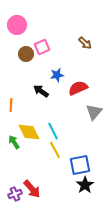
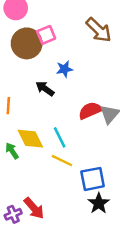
brown arrow: (85, 43) -> (99, 30), size x1.6
brown circle: (26, 54) -> (27, 43), size x1.6
red semicircle: (78, 88) -> (90, 111), moved
yellow line: (55, 150) -> (62, 161), turned -36

